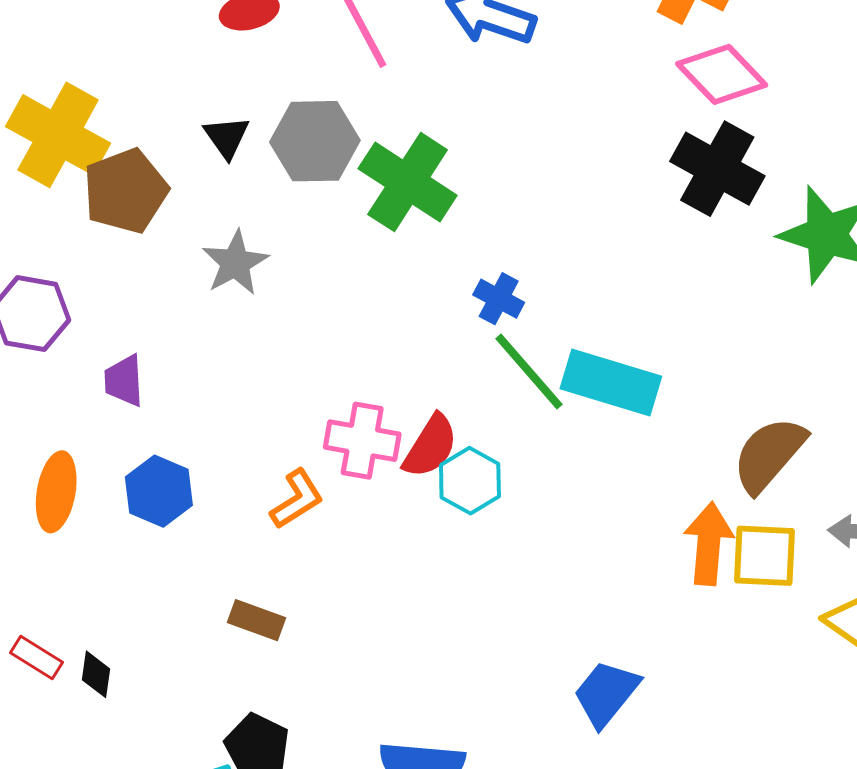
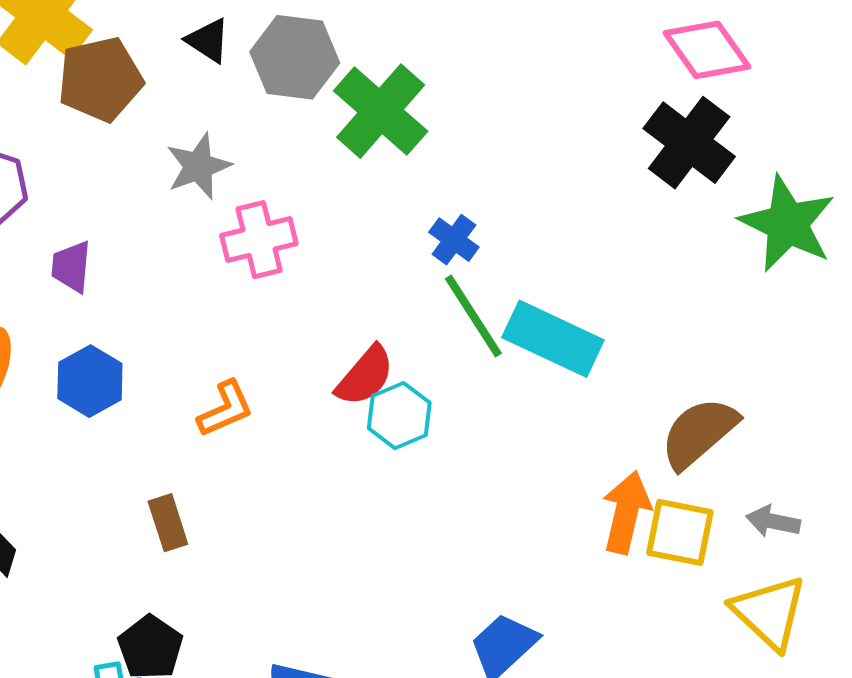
black triangle: (227, 137) -> (208, 40), turned -30
pink cross: (362, 441) -> (259, 240), moved, turned -32
brown rectangle: (257, 620) -> (168, 523), turned 44

